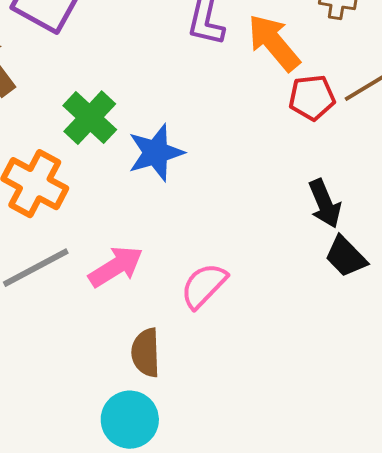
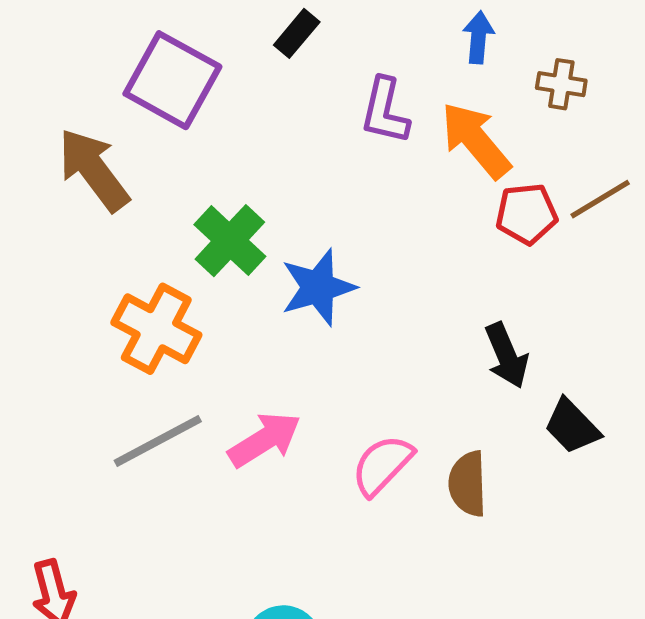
black arrow: (325, 204) -> (506, 355), moved
brown semicircle: (146, 353) -> (468, 484), moved

